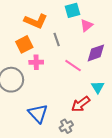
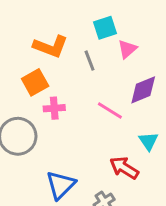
gray line: (57, 39) -> (90, 61), moved
red arrow: (81, 104) -> (124, 168), turned 72
blue triangle: (38, 113) -> (61, 185), turned 30

